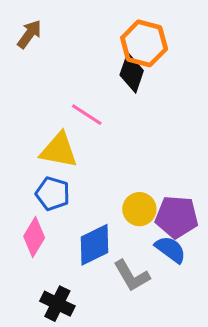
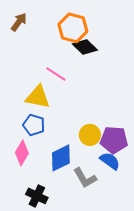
orange hexagon: (144, 43) -> (73, 28), moved
black diamond: (132, 73) -> (85, 47), turned -65

